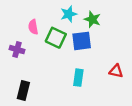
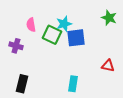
cyan star: (69, 14) -> (64, 24), moved
green star: (92, 19) -> (109, 18), moved
cyan rectangle: (78, 78) -> (73, 84), moved

